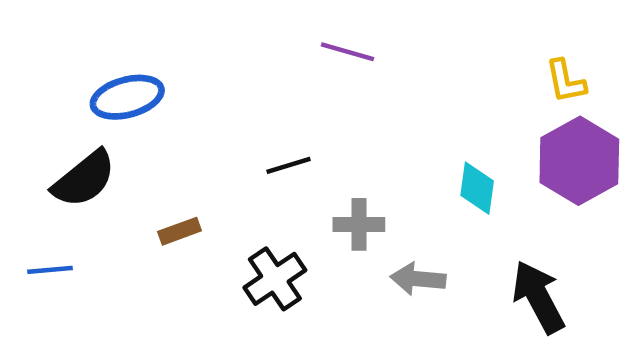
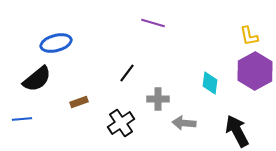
black line: (289, 165) -> (127, 73), turned -36

